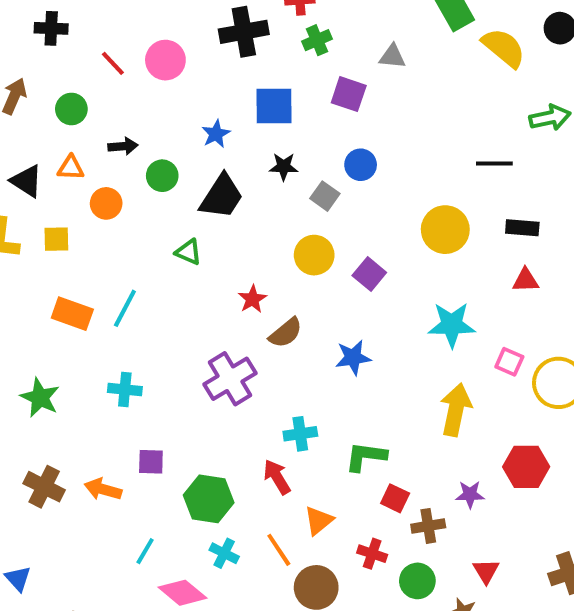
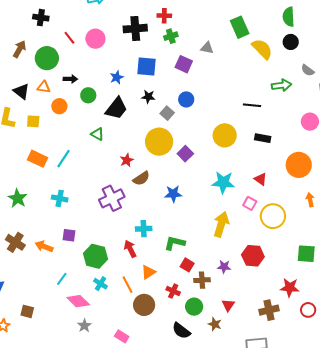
green circle: (71, 109) -> (47, 58), size x1.5
yellow circle: (314, 255) -> (159, 142), size x1.4
red triangle: (526, 280) -> (261, 179), moved, turned 32

